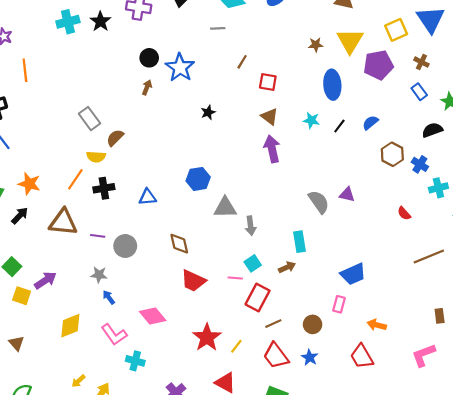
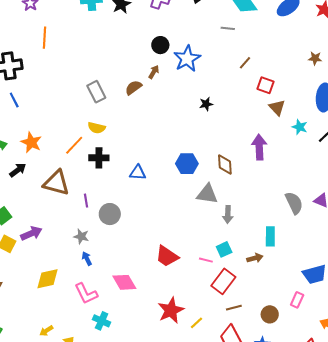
brown triangle: (270, 117) -> (277, 108), moved
brown semicircle: (115, 138) -> (133, 87), moved
purple line: (98, 236) -> (86, 201), turned 64
brown diamond: (179, 244) -> (225, 164), moved

